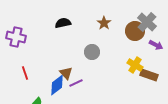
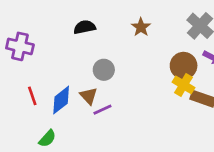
brown circle: (135, 31) -> (184, 66), moved
gray circle: (92, 52) -> (104, 70), moved
blue diamond: (57, 85) -> (61, 100), moved

